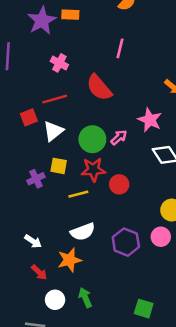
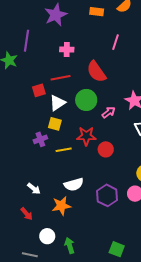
orange rectangle: (70, 15) -> (97, 12), moved
pink cross: (59, 63) -> (67, 50), turned -32
green circle: (92, 139) -> (86, 100), moved
yellow square: (59, 166) -> (55, 124), moved
yellow line: (78, 194) -> (64, 150), moved
red arrow: (39, 272) -> (27, 214), moved
green arrow: (85, 298) -> (70, 246), moved

